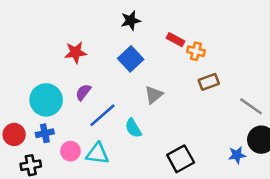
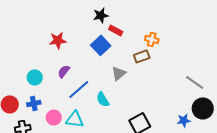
red rectangle: (175, 40) -> (116, 30), moved
brown rectangle: (209, 82) -> (142, 56), moved
cyan circle: (46, 100) -> (35, 77), size x0.6

